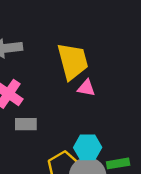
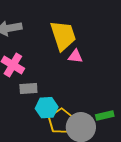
cyan hexagon: (88, 147) -> (47, 108), moved

